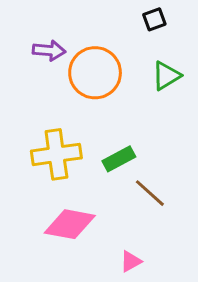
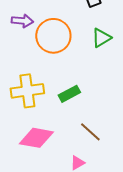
brown line: (150, 193) -> (90, 132), moved

